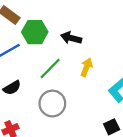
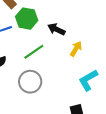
yellow arrow: (86, 67) -> (76, 49), moved

